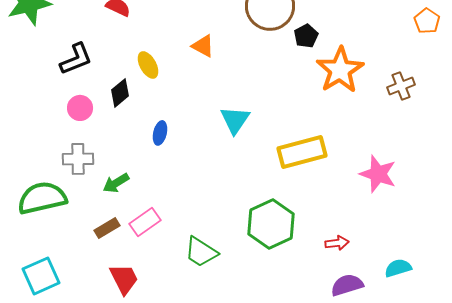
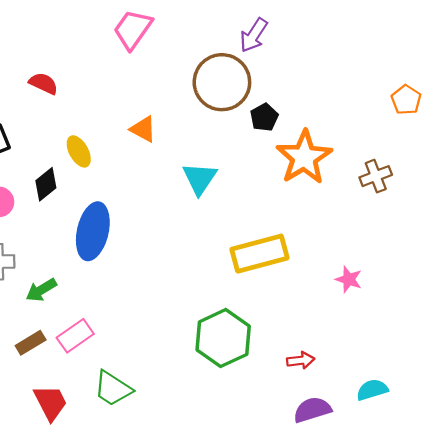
cyan triangle: (235, 120) -> (200, 178), moved
blue ellipse: (160, 133) -> (93, 231), size x2.0
pink star: (378, 174) -> (349, 279), size x0.6
green trapezoid: (201, 252) -> (113, 389), moved

